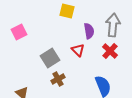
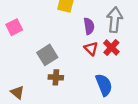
red triangle: (78, 50) -> (91, 49), moved
brown cross: (58, 79) -> (56, 77), turned 32

